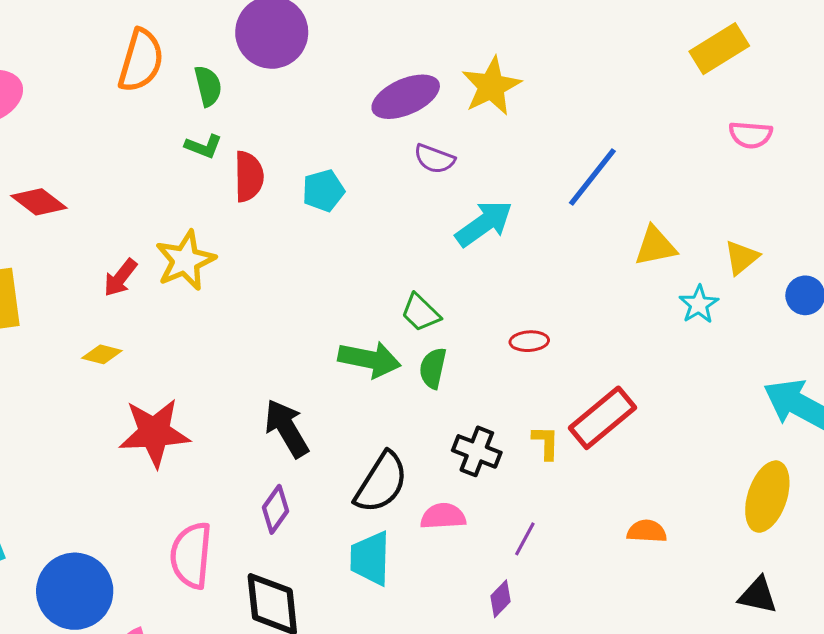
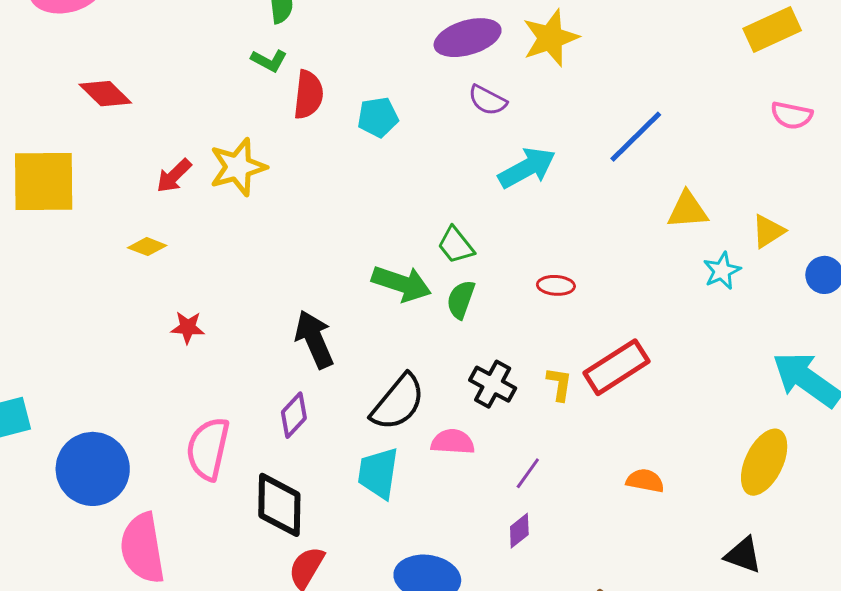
red star: (154, 433) -> (188, 327), size x0.5
purple diamond: (500, 599) -> (519, 531), moved

